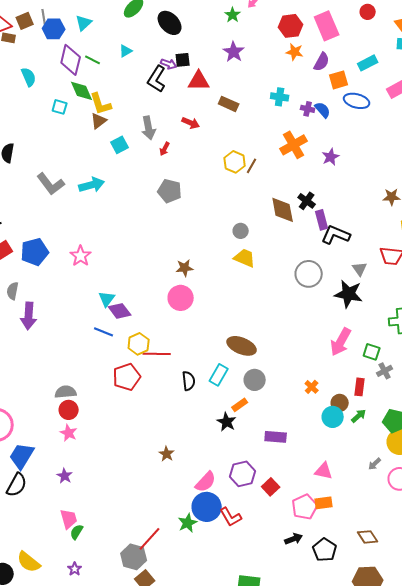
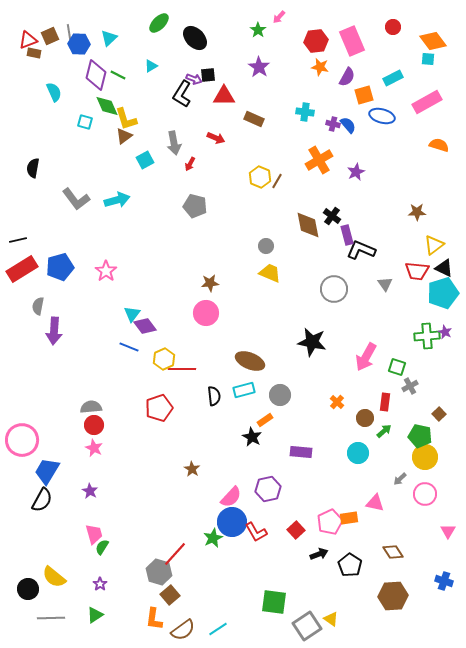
black star: (349, 294) -> (312, 342), moved
brown ellipse: (242, 346) -> (250, 361), moved
cyan rectangle: (219, 375) -> (244, 390), turned 45
red pentagon: (127, 377) -> (159, 408), moved
cyan circle: (333, 417) -> (358, 453), moved
pink triangle: (324, 471) -> (375, 503), moved
red square: (271, 487) -> (296, 530), moved

